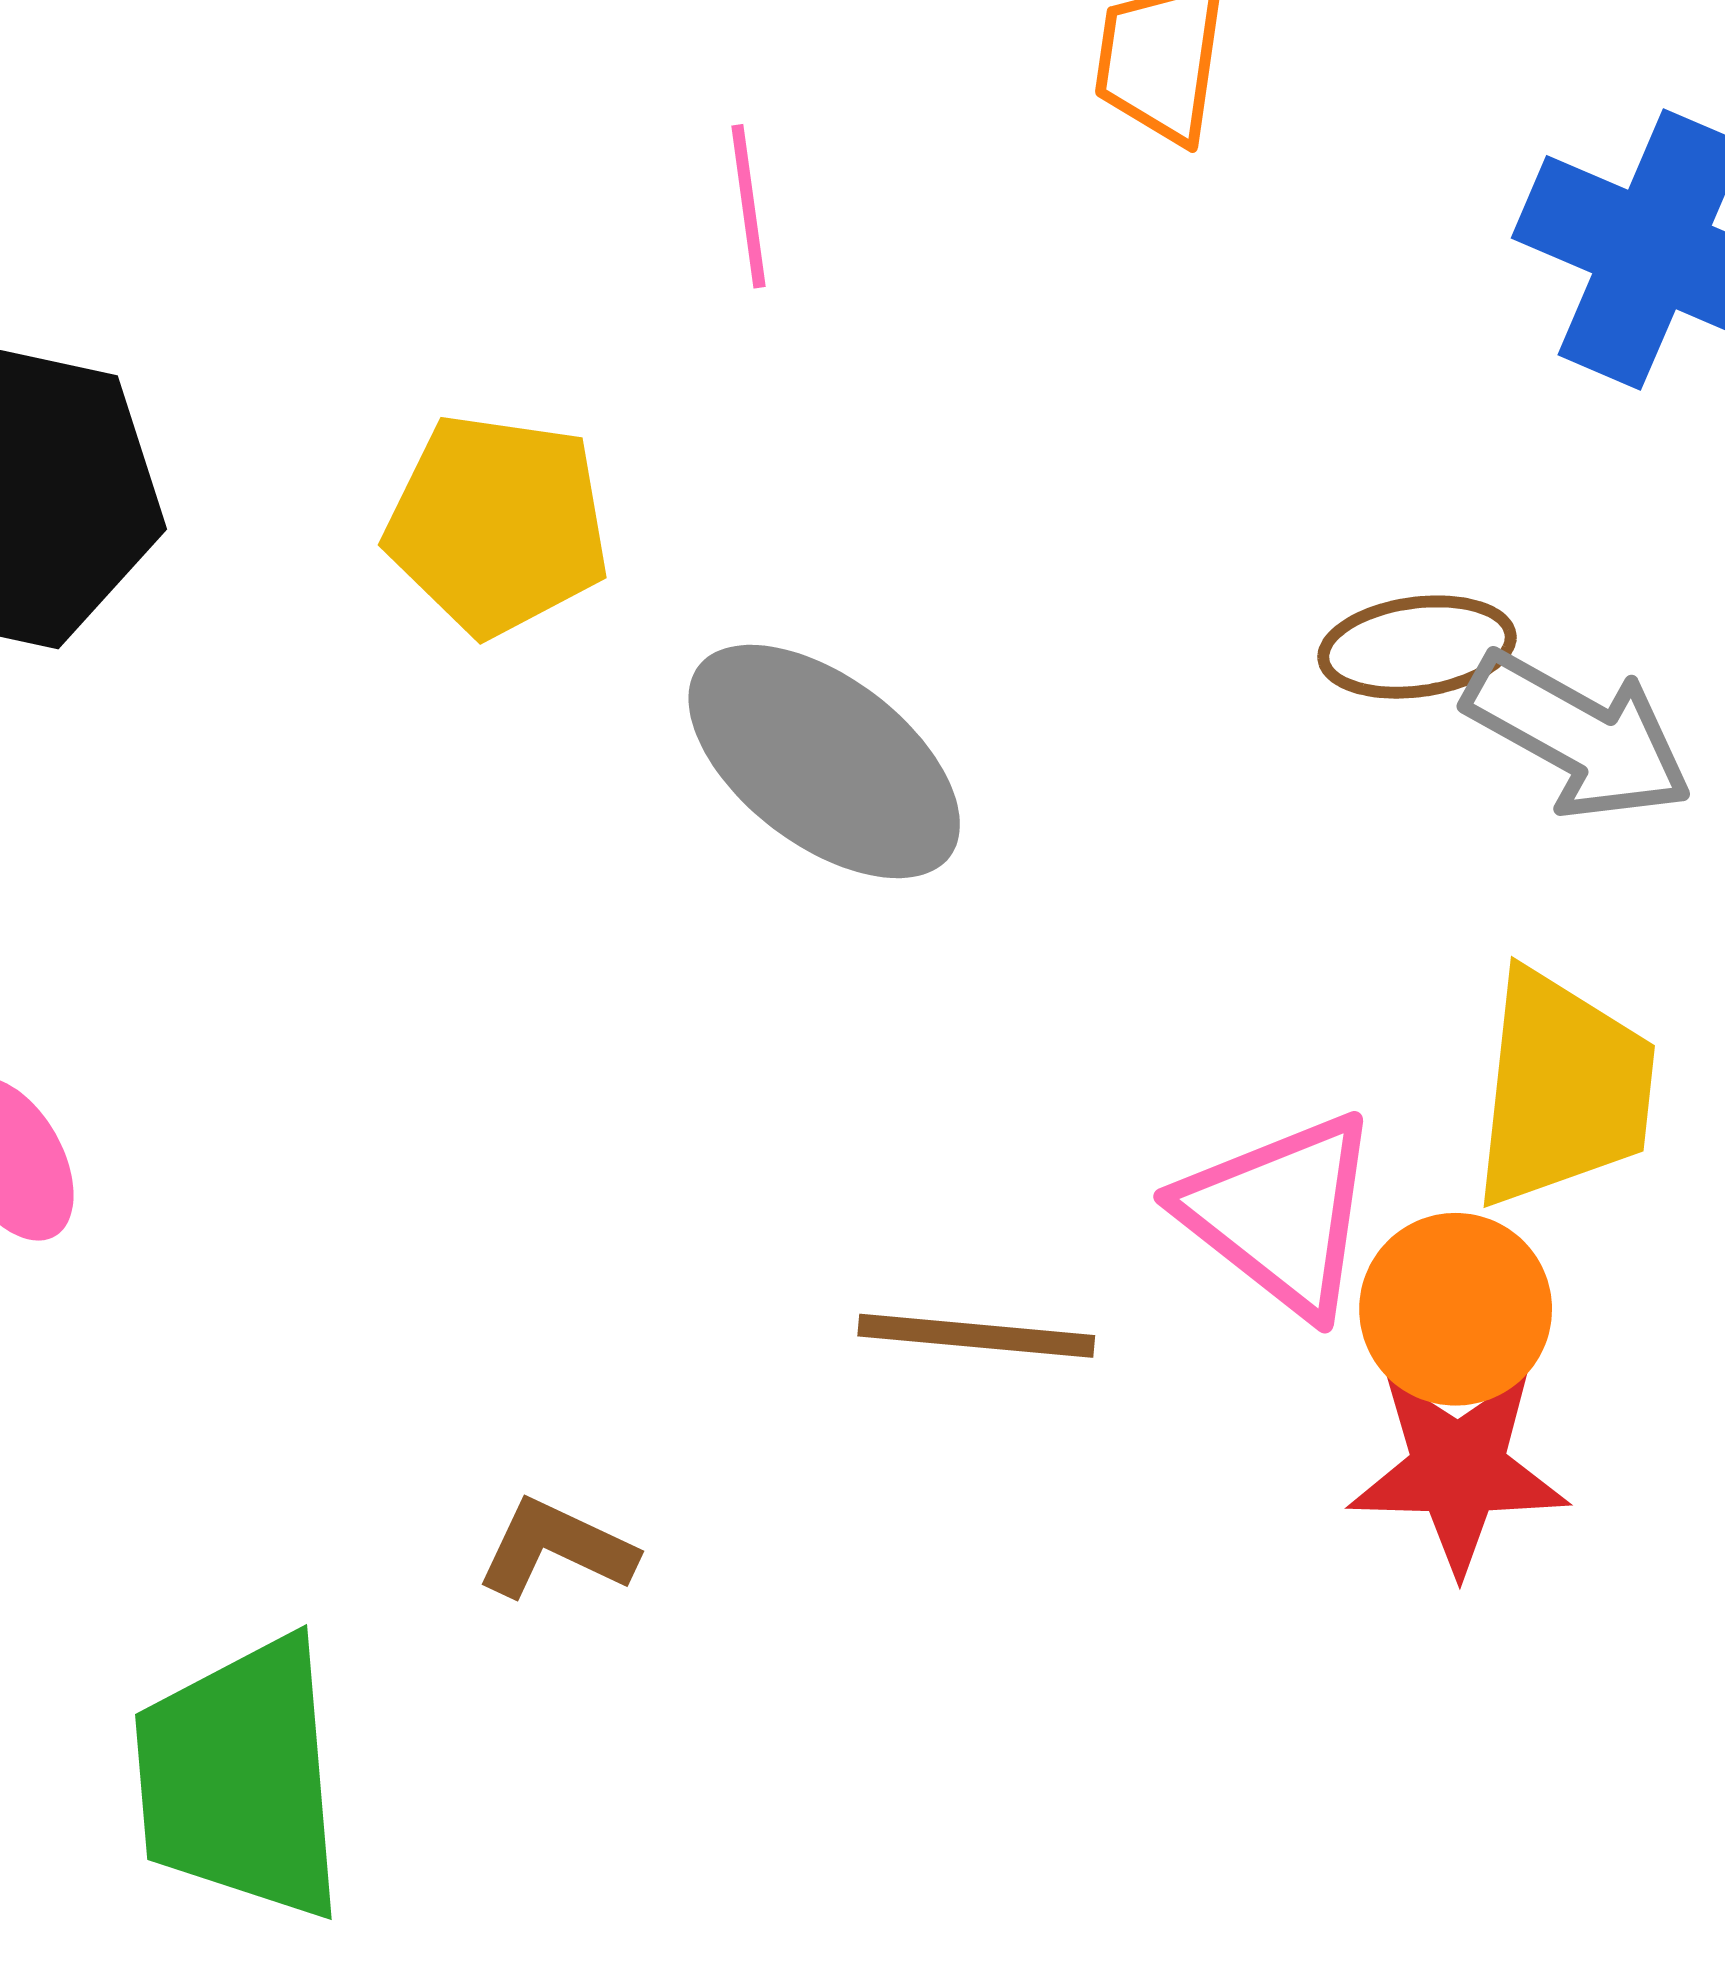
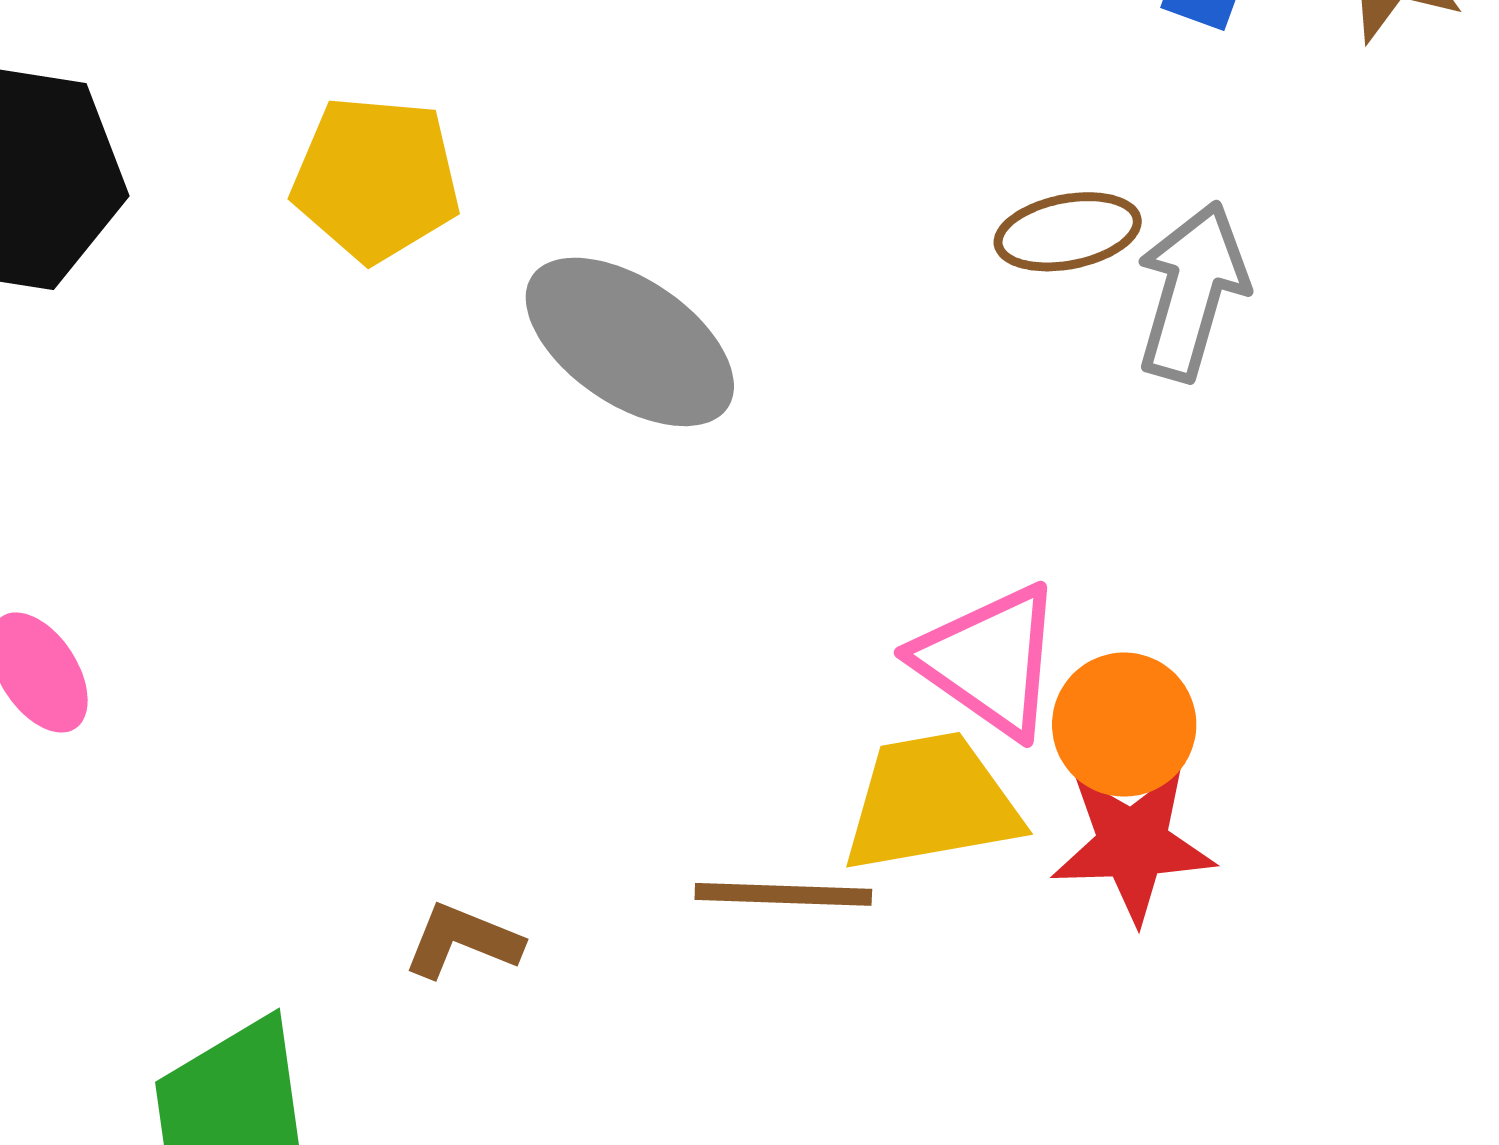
gray arrow: (1578, 736) -> (1192, 291), turned -100
yellow trapezoid: (1563, 1089) -> (931, 803), moved, turned -103
brown line: (976, 1336) -> (783, 894), moved

